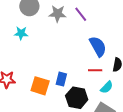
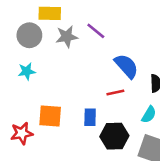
red line: (95, 70) -> (115, 92), moved
orange square: (40, 86) -> (50, 116), moved

